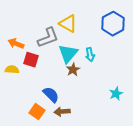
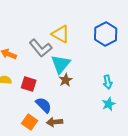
gray L-shape: (48, 38) -> (41, 48), turned 70
cyan arrow: (90, 55) -> (108, 82), moved
red square: (31, 60) -> (29, 84), moved

